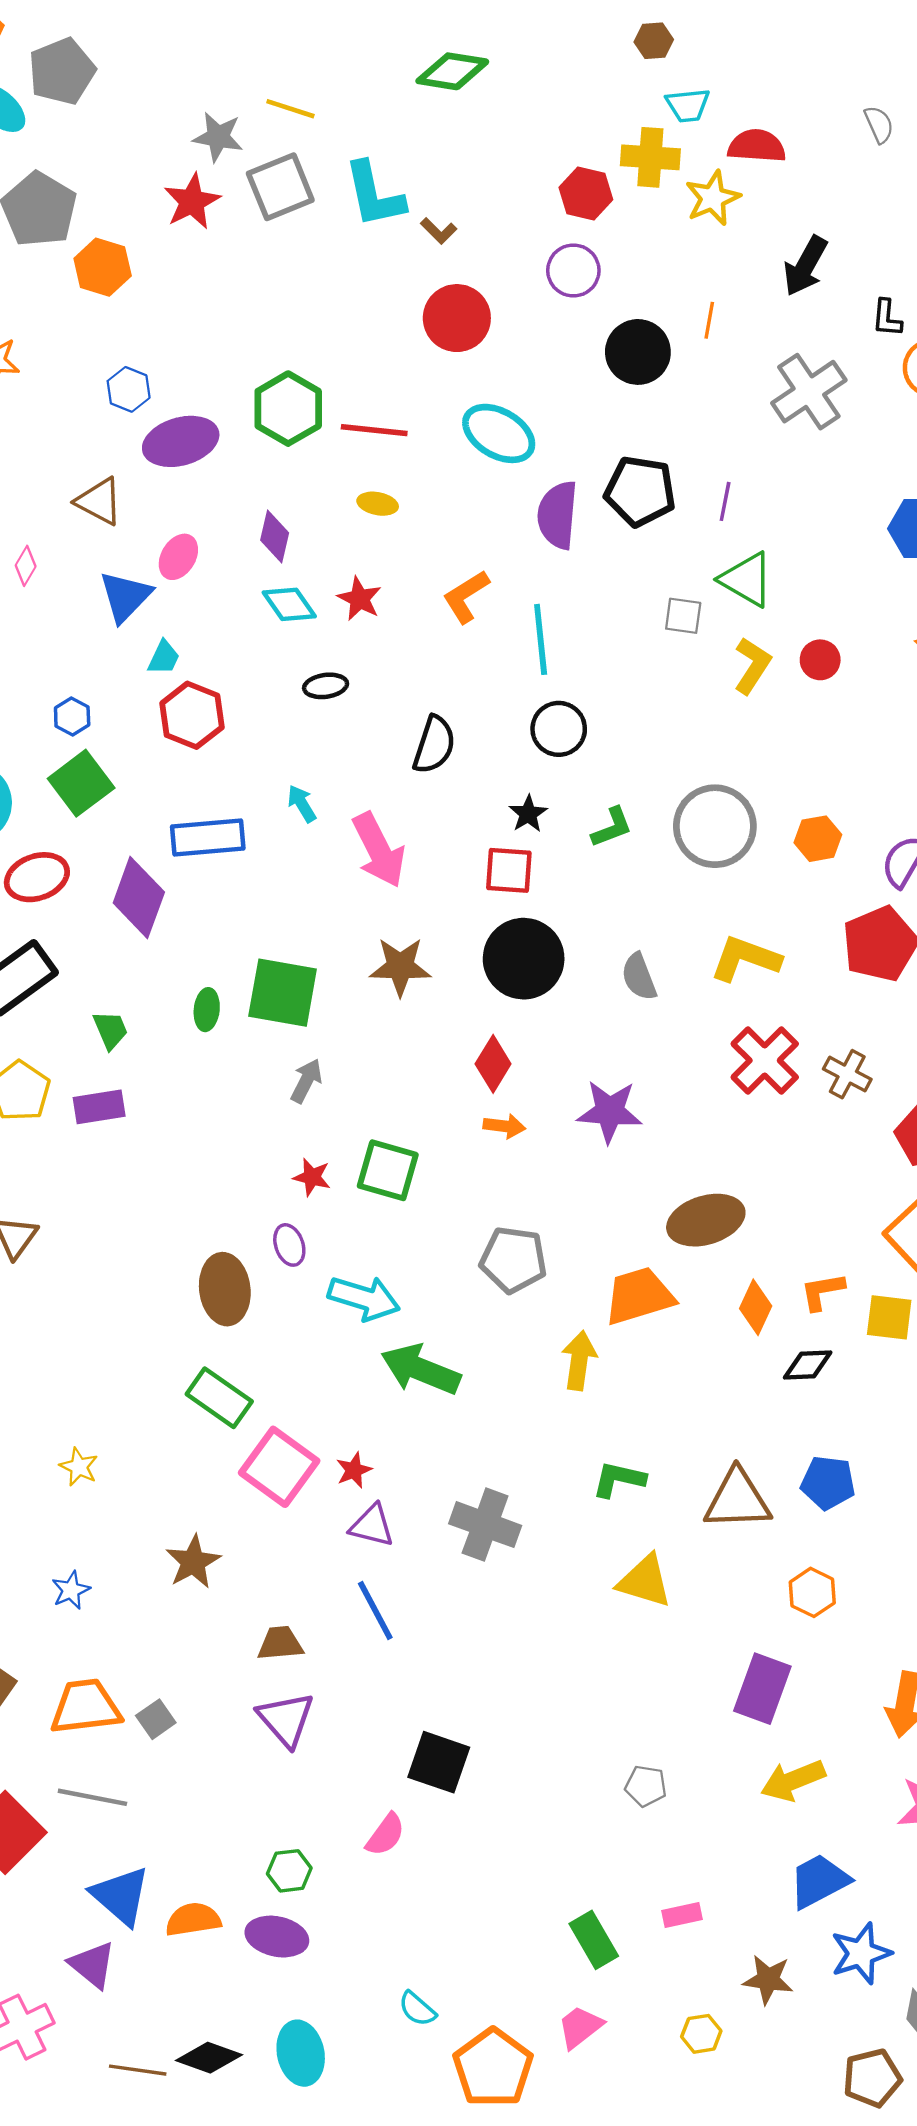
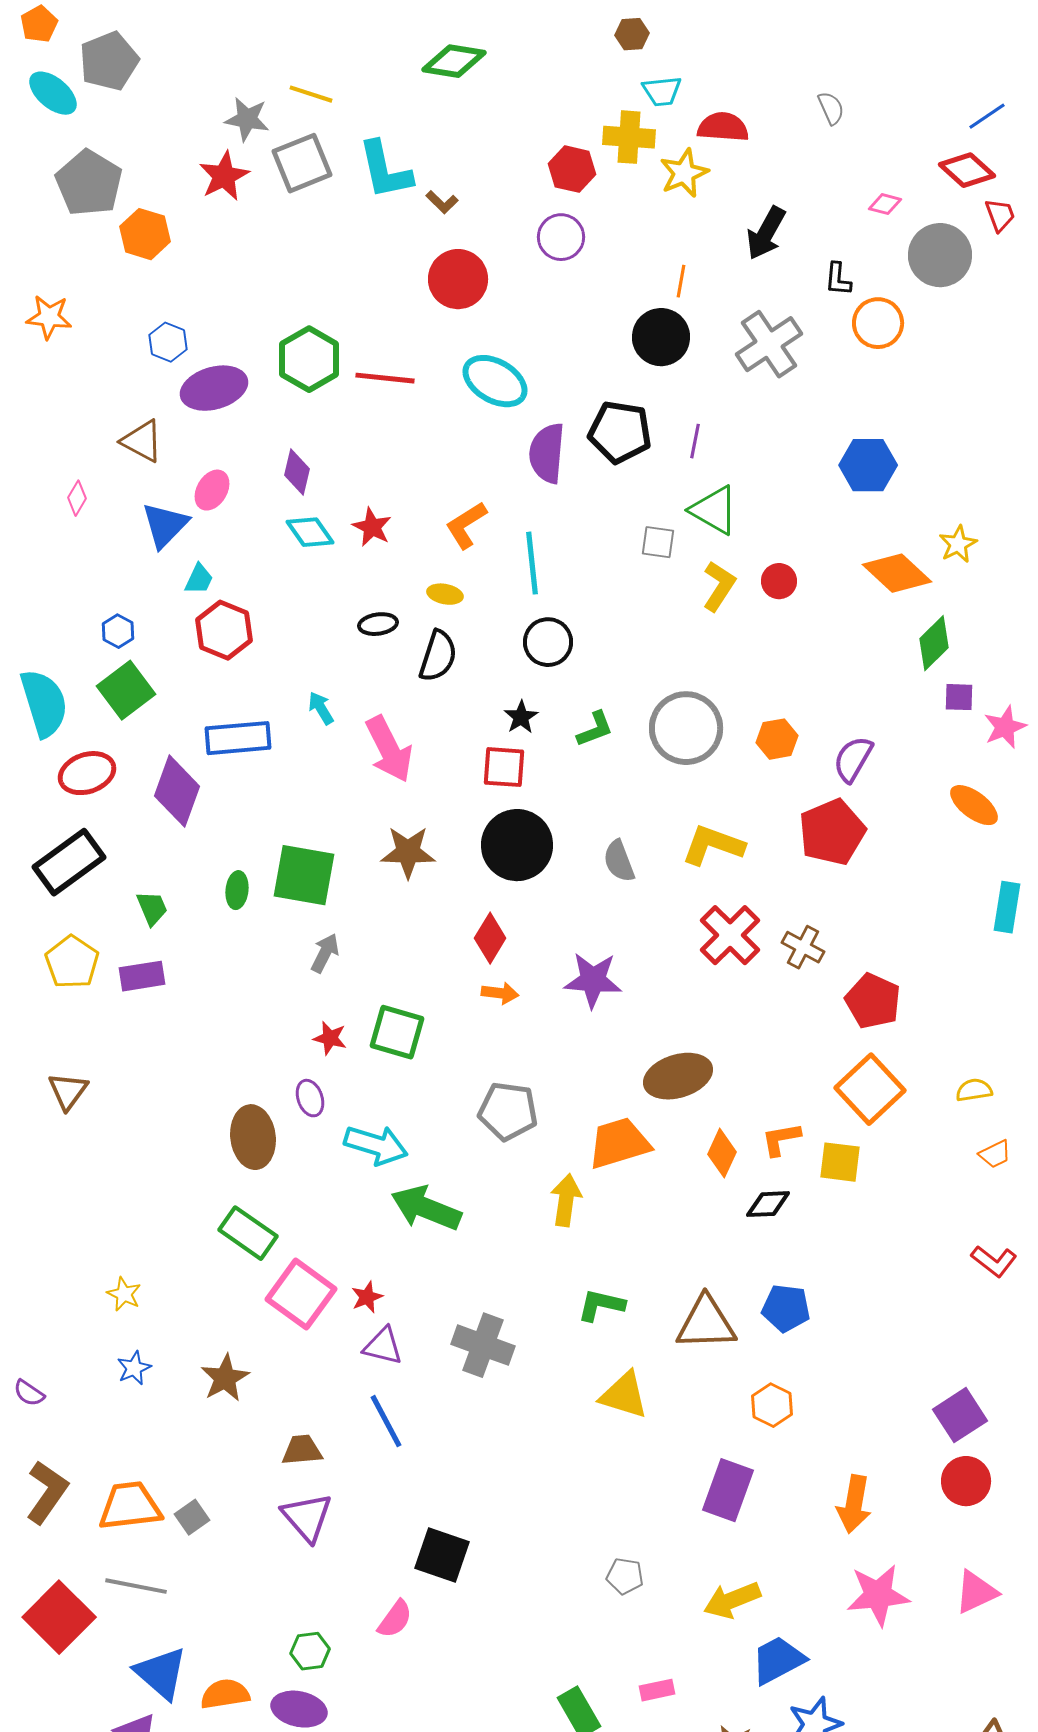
black circle: (638, 352) -> (661, 337), moved
yellow ellipse: (378, 504) -> (445, 594), moved
black ellipse: (326, 686) -> (378, 624), moved
blue star: (71, 1590) -> (134, 1368), moved
yellow arrow: (793, 1780) -> (732, 1600), moved

